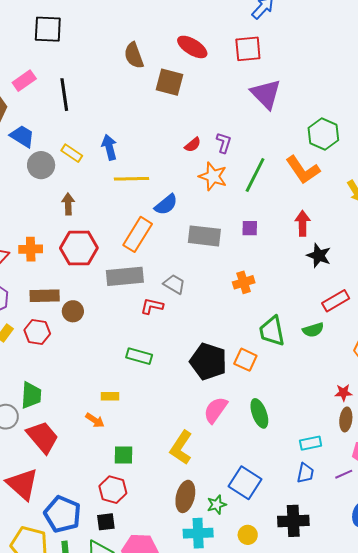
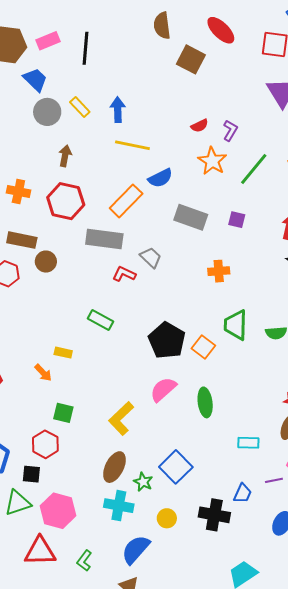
pink rectangle: (24, 81) -> (48, 41), moved
blue trapezoid: (305, 473) -> (243, 493), moved
green star: (217, 505) -> (143, 482), turned 30

